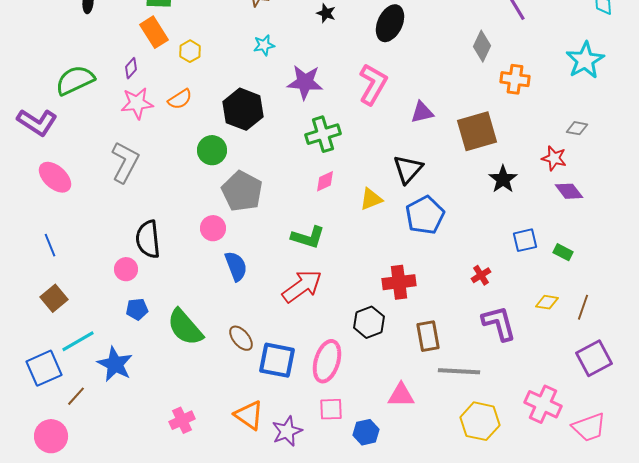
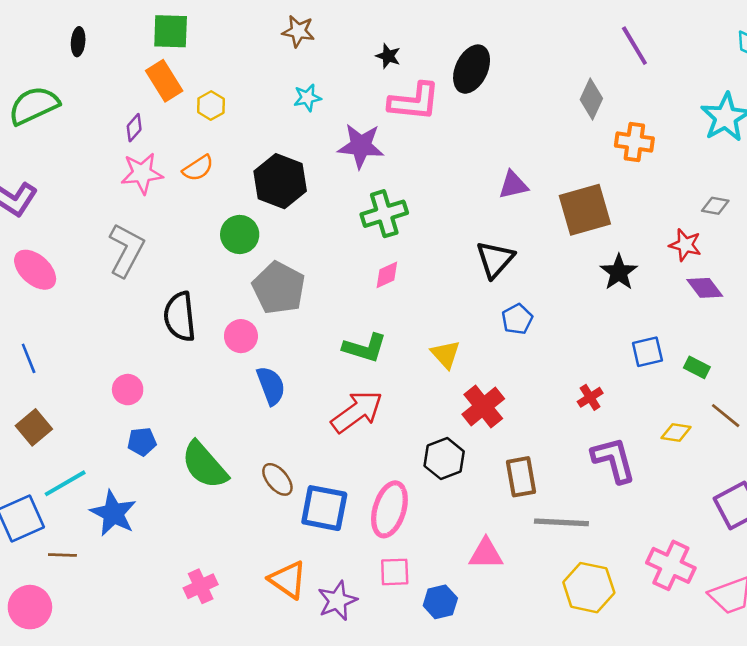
green semicircle: (75, 80) -> (34, 106), moved
pink L-shape: (373, 84) -> (414, 102), moved, turned 66
yellow triangle: (371, 199) -> (445, 354), moved, turned -50
blue pentagon: (425, 215) -> (517, 319), size x0.6
black semicircle: (148, 239) -> (180, 317), moved
red cross: (399, 282) -> (483, 406), turned -32
brown line: (583, 307) -> (726, 416), moved, turned -70
brown line: (76, 396) -> (62, 555), turned 50

